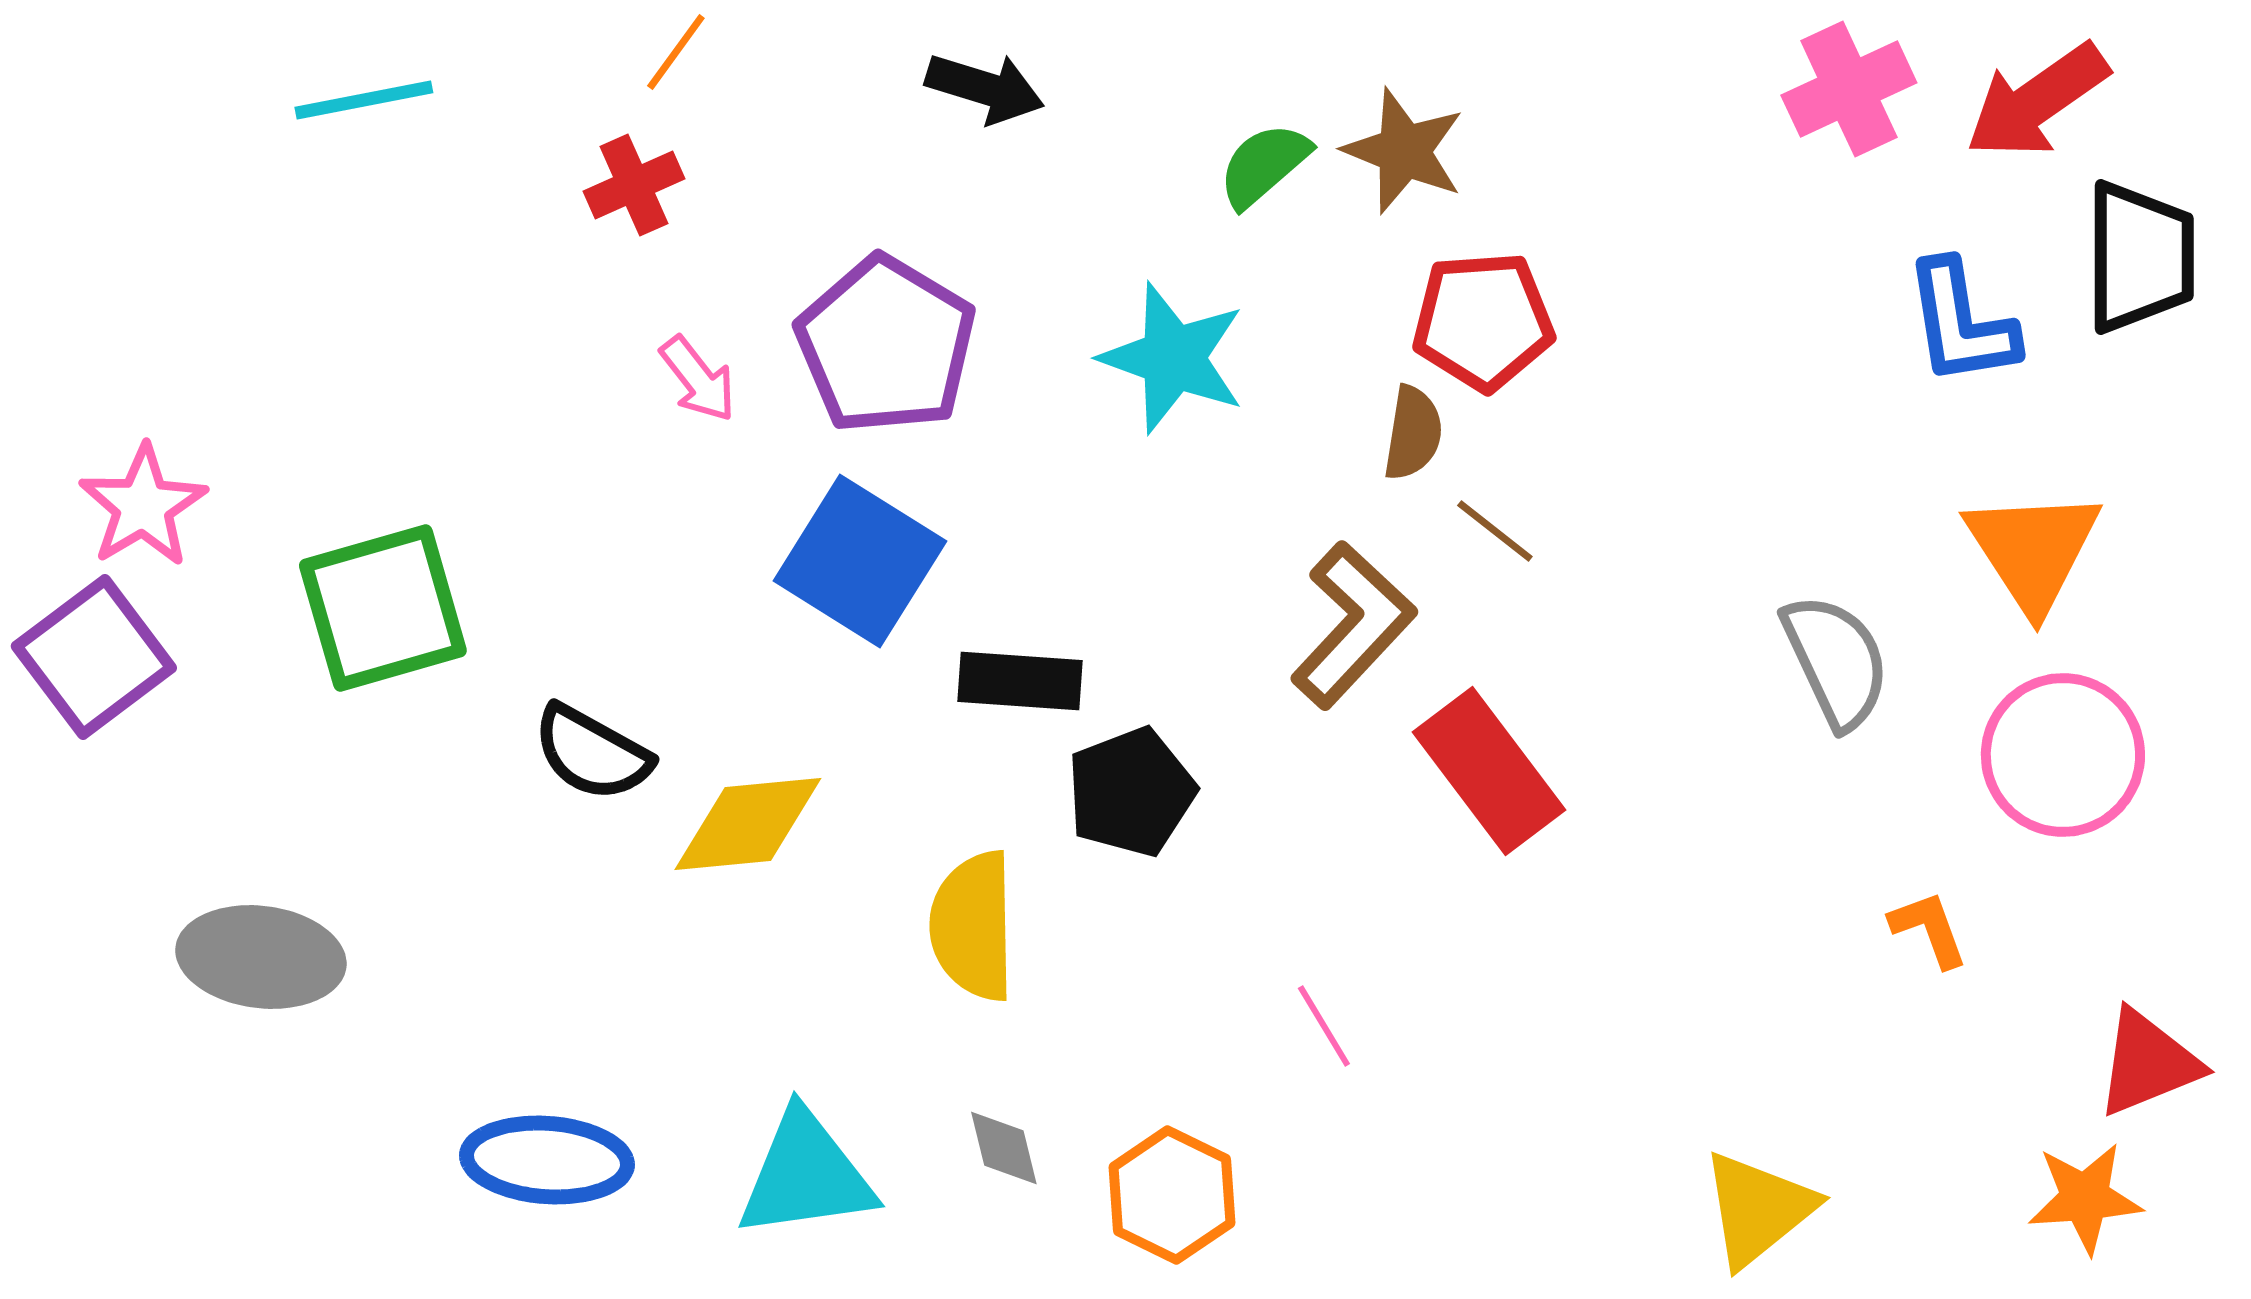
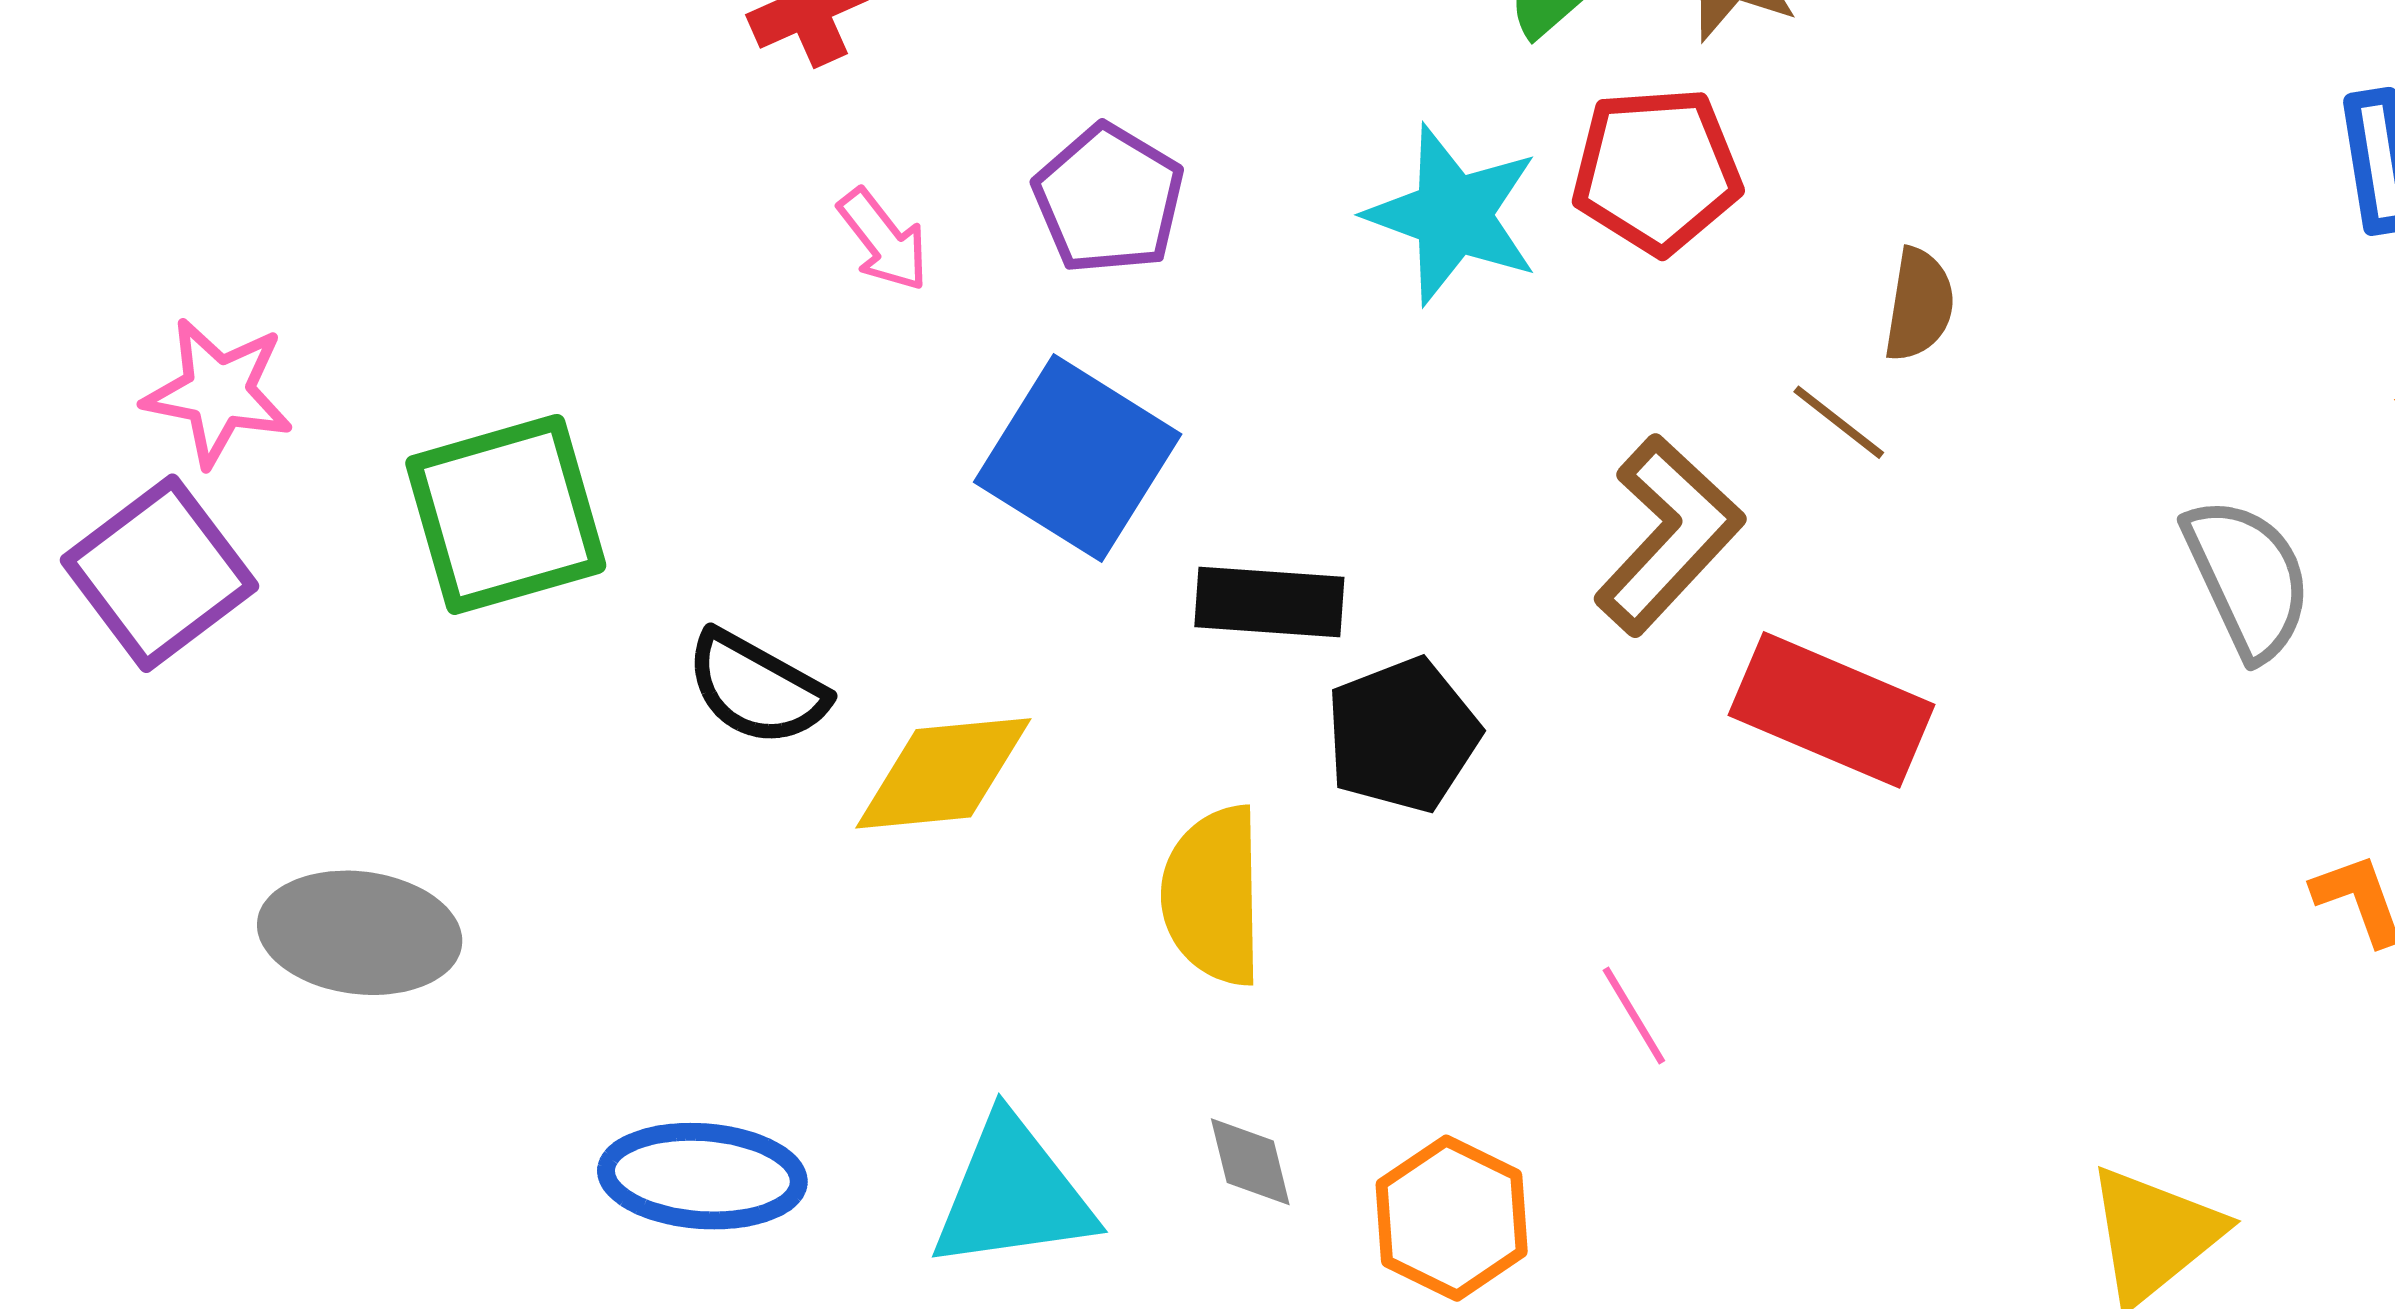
red pentagon: (1483, 321) -> (1657, 170), moved
purple pentagon: (886, 345) -> (1109, 199), size x0.7
brown semicircle: (1413, 433) -> (1919, 305), moved
pink star: (143, 506) -> (218, 392), turned -30
red rectangle: (1489, 771) -> (1832, 710), turned -30

